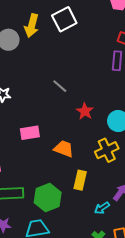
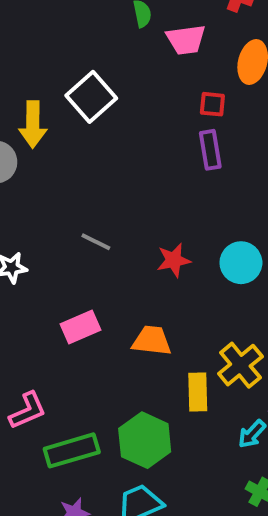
gray line: (60, 86) -> (96, 242), moved
red star: (85, 111) -> (174, 260), turned -30
yellow cross: (107, 150) -> (240, 365), moved

